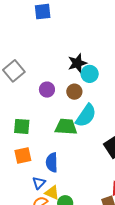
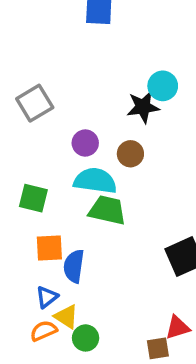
cyan circle: (90, 74) -> (163, 86), moved
cyan semicircle: (86, 116) -> (95, 181), moved, turned -125
orange square: (23, 155) -> (49, 248), moved

